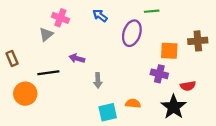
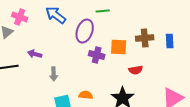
blue arrow: (100, 16) -> (56, 15), size x1.5
purple cross: (159, 74) -> (97, 55), moved
red semicircle: (188, 86) -> (136, 70), moved

